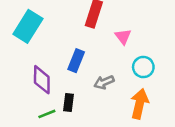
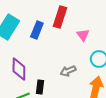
blue rectangle: (76, 61) -> (37, 30), moved

